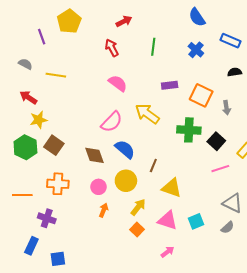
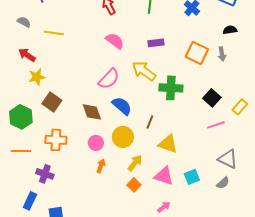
purple rectangle: (170, 85) -> (156, 43), moved
gray arrow: (226, 108) -> (222, 54), moved
green cross: (189, 130) -> (171, 88), moved
green hexagon: (25, 147) -> (21, 117), moved

